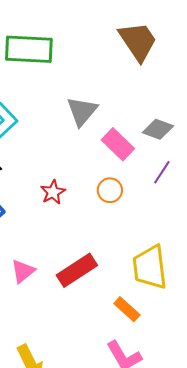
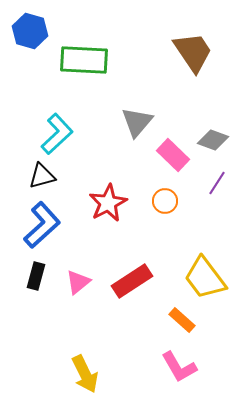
red star: (53, 192) -> (108, 203), size x1.5
yellow trapezoid: (150, 267) -> (205, 278), turned -30

